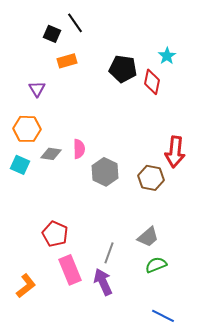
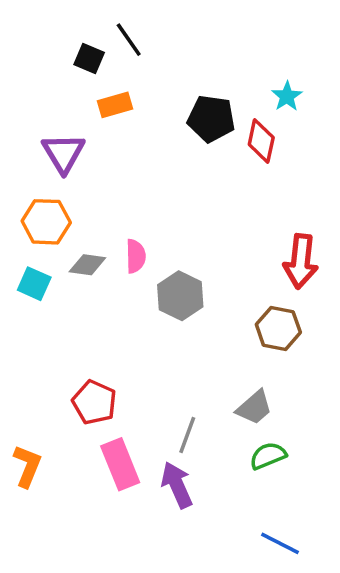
purple triangle: (37, 89) -> (63, 153), size x1.5
brown hexagon: (151, 178) -> (278, 328), moved
orange L-shape: (26, 286) -> (27, 466), moved, turned -30

